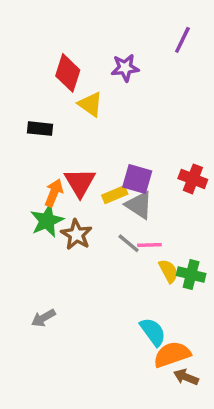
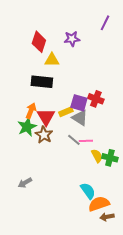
yellow triangle: (90, 104) -> (52, 60), turned -35
black rectangle: (40, 129) -> (42, 82), moved, size x1.5
red cross: (193, 179) -> (96, 99), moved
red triangle: (80, 182) -> (46, 117), moved
brown arrow: (186, 377) -> (107, 217), turned -32

